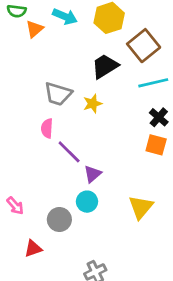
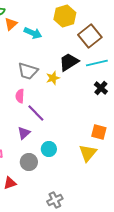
cyan arrow: (65, 17) -> (33, 33), moved
black trapezoid: (105, 66) -> (69, 62), moved
orange square: (156, 145) -> (99, 132), moved
purple triangle: (93, 174) -> (24, 133), moved

